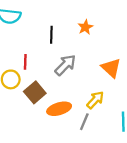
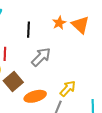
orange triangle: (111, 68) -> (80, 25), moved

